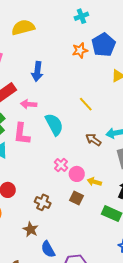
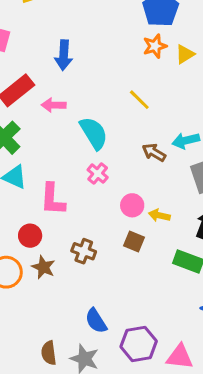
orange star: (80, 50) -> (155, 46), moved
pink L-shape: (22, 134) -> (53, 199), moved
pink cross: (61, 165) -> (98, 174), moved
brown star: (31, 229) -> (43, 267), moved

